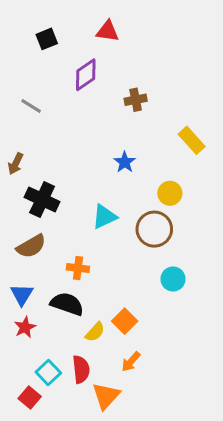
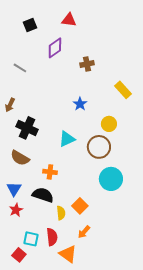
brown semicircle: (31, 246) -> (20, 158), turned 60
cyan circle: (173, 279) -> (111, 179), size x1.5
yellow semicircle: (95, 332) -> (61, 213), turned -48
cyan square: (48, 373) -> (31, 239), turned -35
orange triangle: (106, 396) -> (68, 254), turned -36

